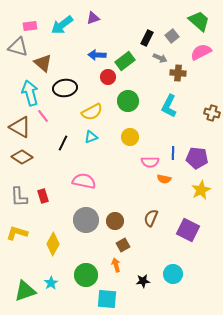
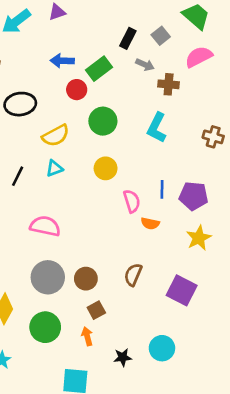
pink semicircle: (150, 162) -> (132, 201), turned -108
green circle: (86, 275) -> (45, 327), moved

